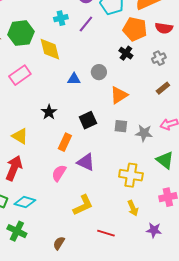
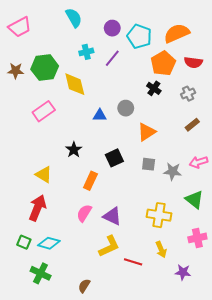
orange pentagon: (135, 29) -> (163, 63), turned 30
purple triangle: (86, 162) -> (112, 216), moved
red line: (106, 233) -> (133, 262), moved

